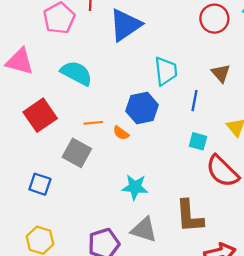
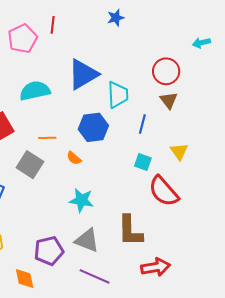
red circle: (214, 19) -> (166, 71), moved
blue triangle: (125, 25) -> (83, 74), moved
cyan semicircle: (76, 73) -> (35, 91), turned -44
orange semicircle: (121, 133) -> (74, 158), moved

